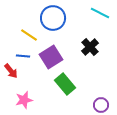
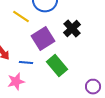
black cross: (90, 47) -> (72, 29), moved
blue line: (23, 56) -> (26, 63), moved

